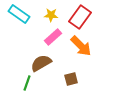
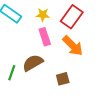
pink rectangle: (53, 37) -> (45, 37), turned -66
green line: (27, 83) -> (12, 73), moved

